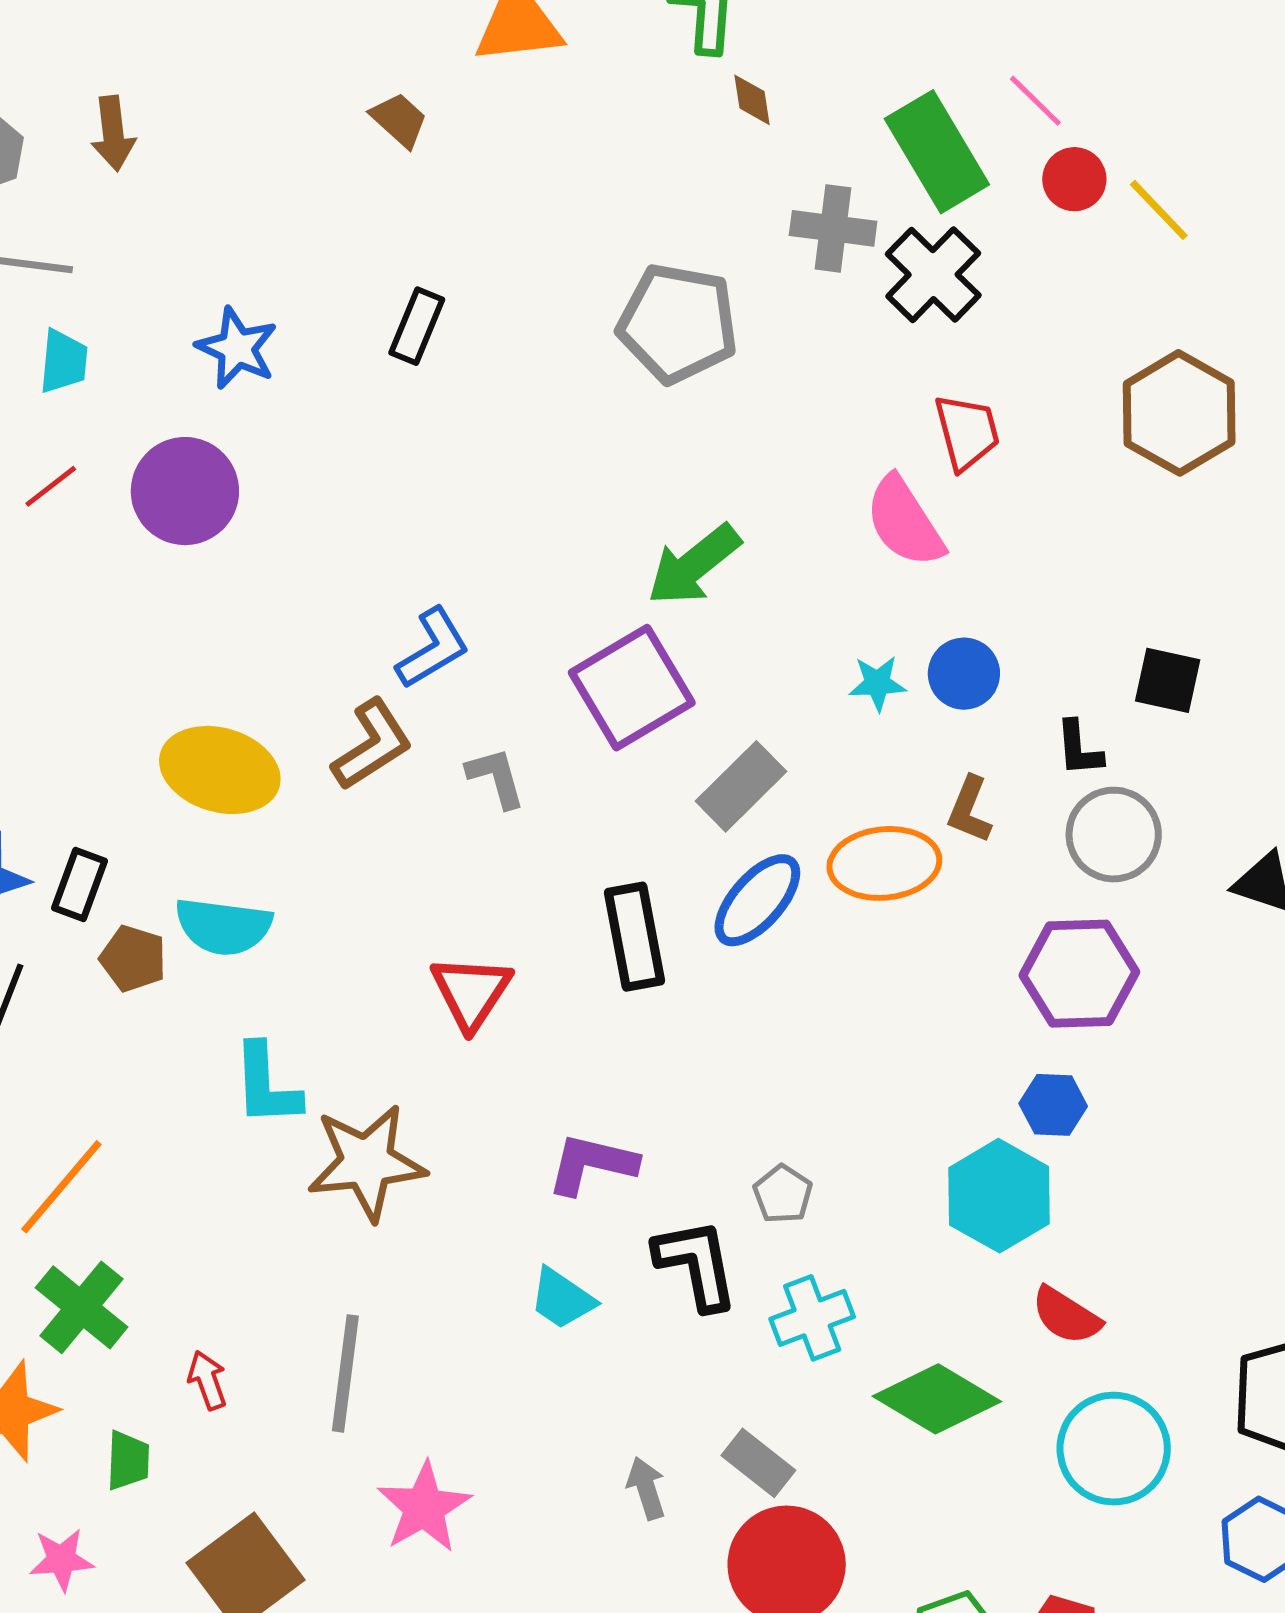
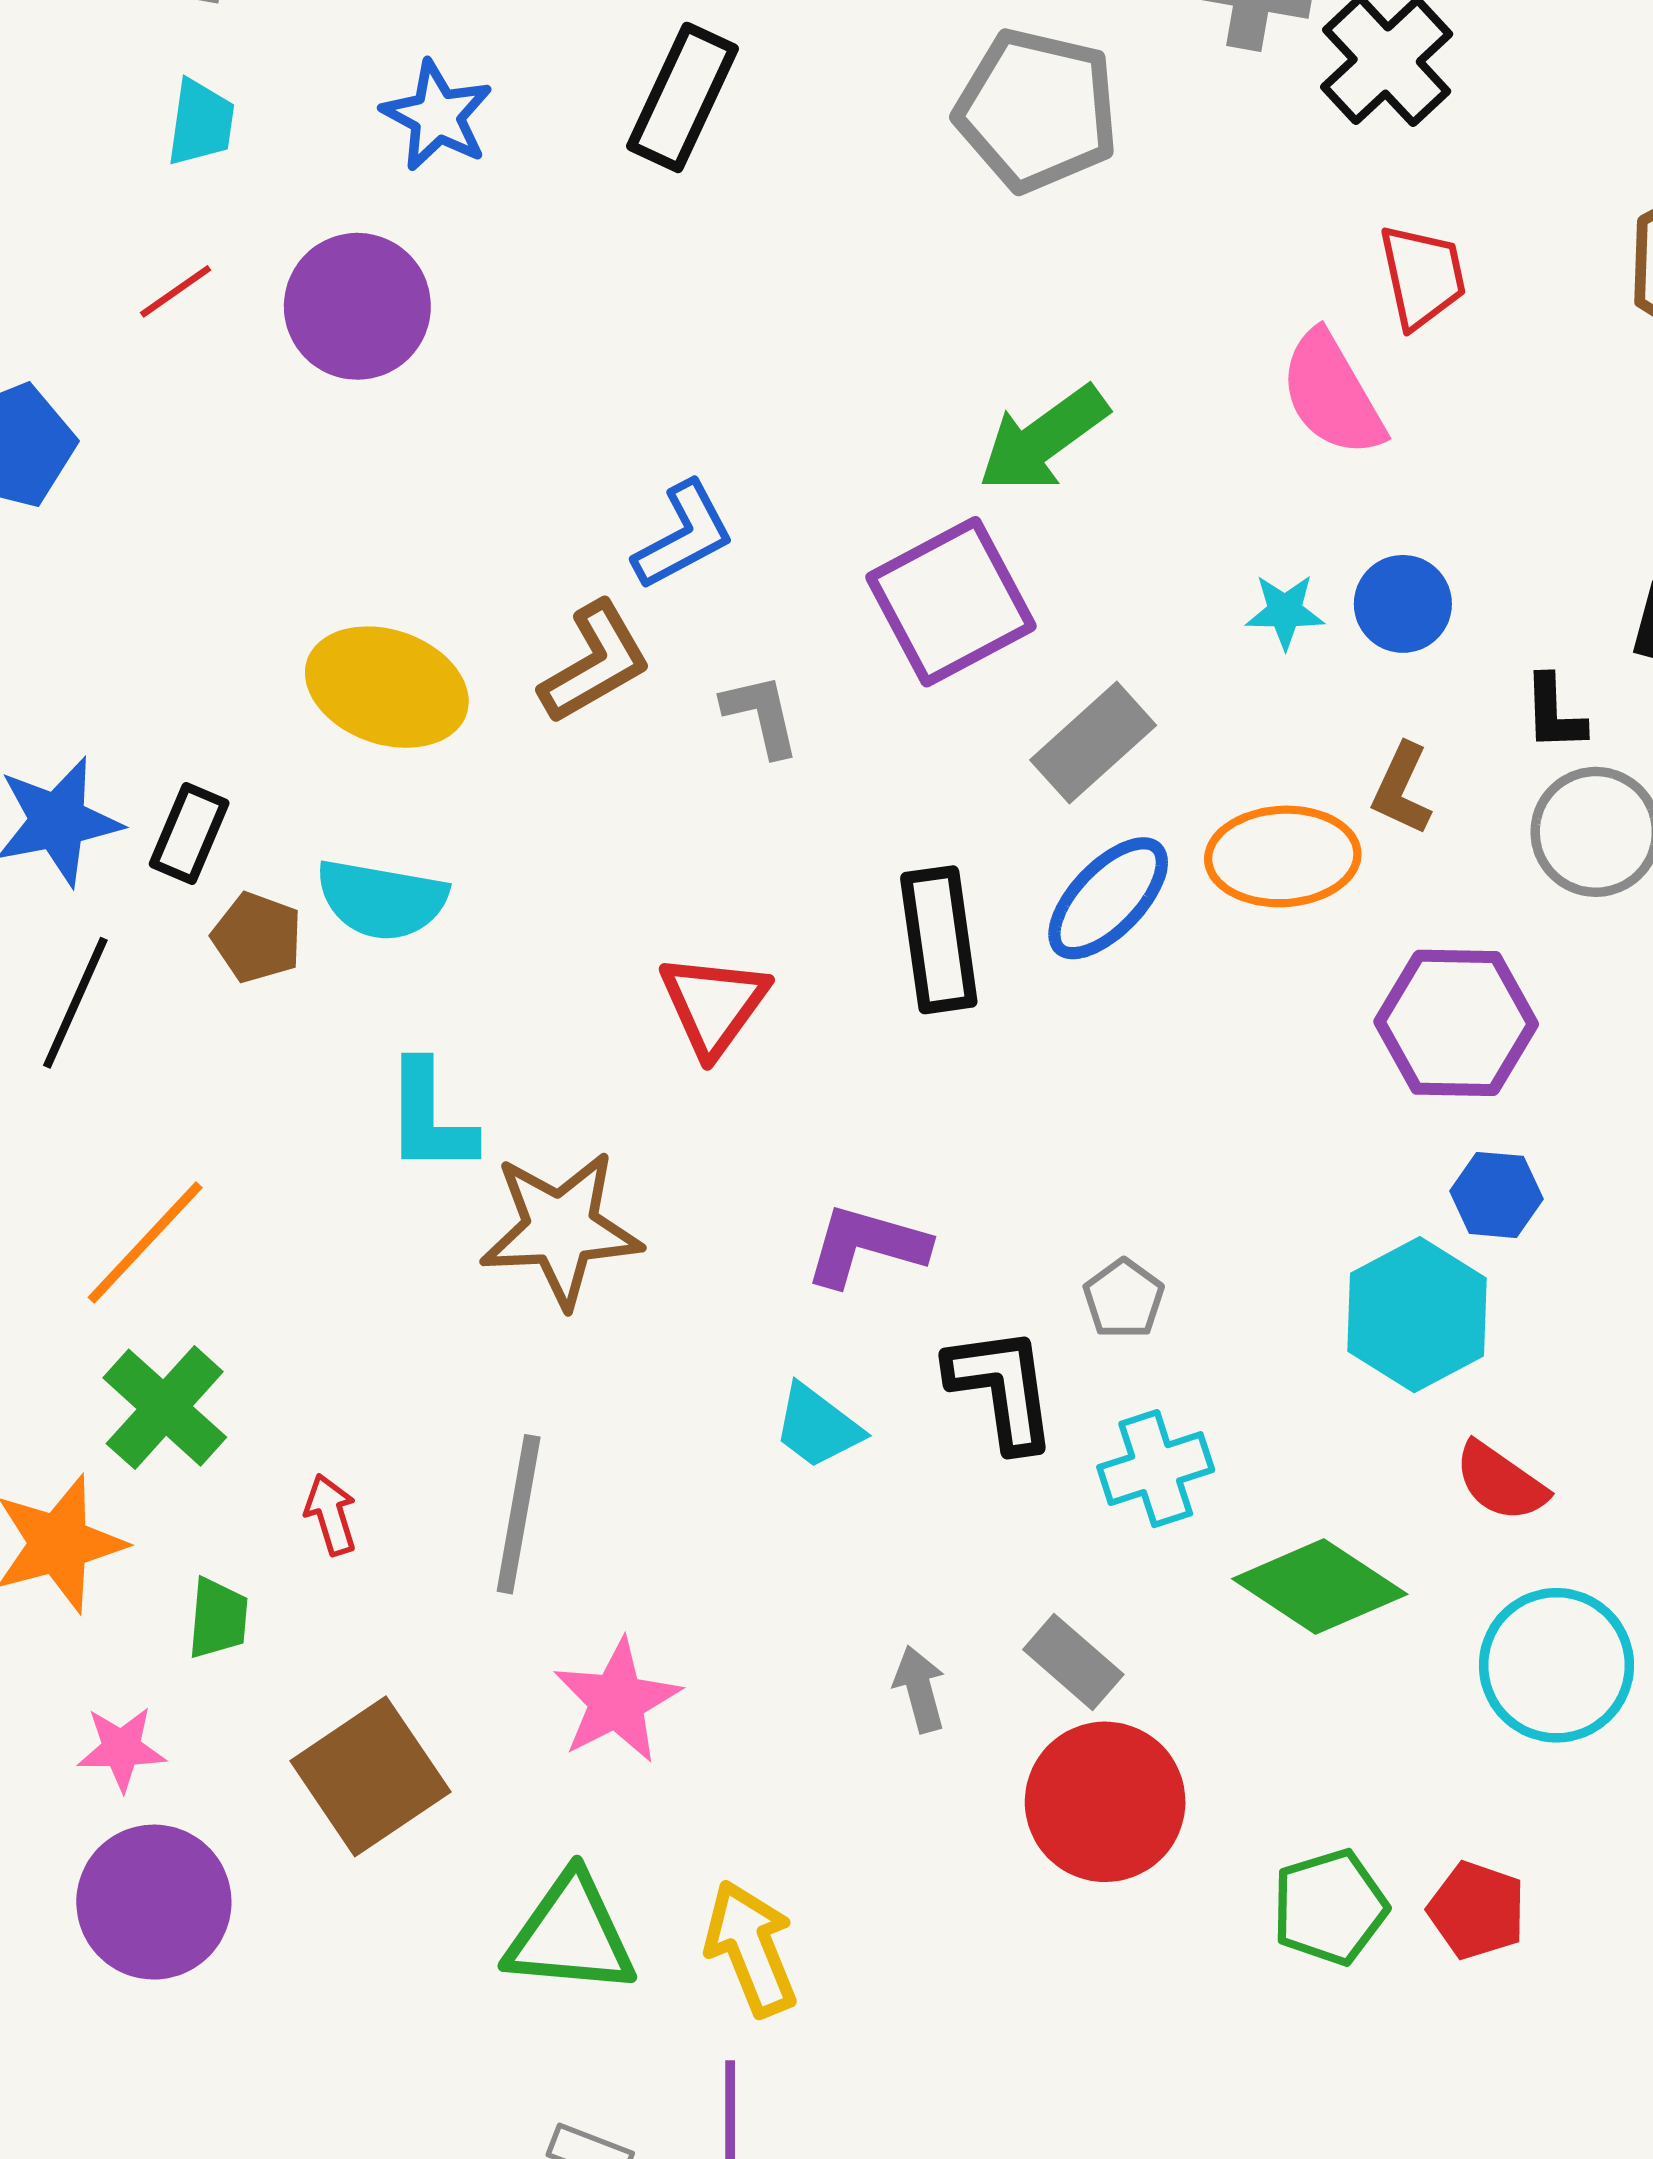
black rectangle: (417, 326) -> (682, 97), size x1.4
purple hexagon: (1079, 974) -> (1456, 1023), moved

